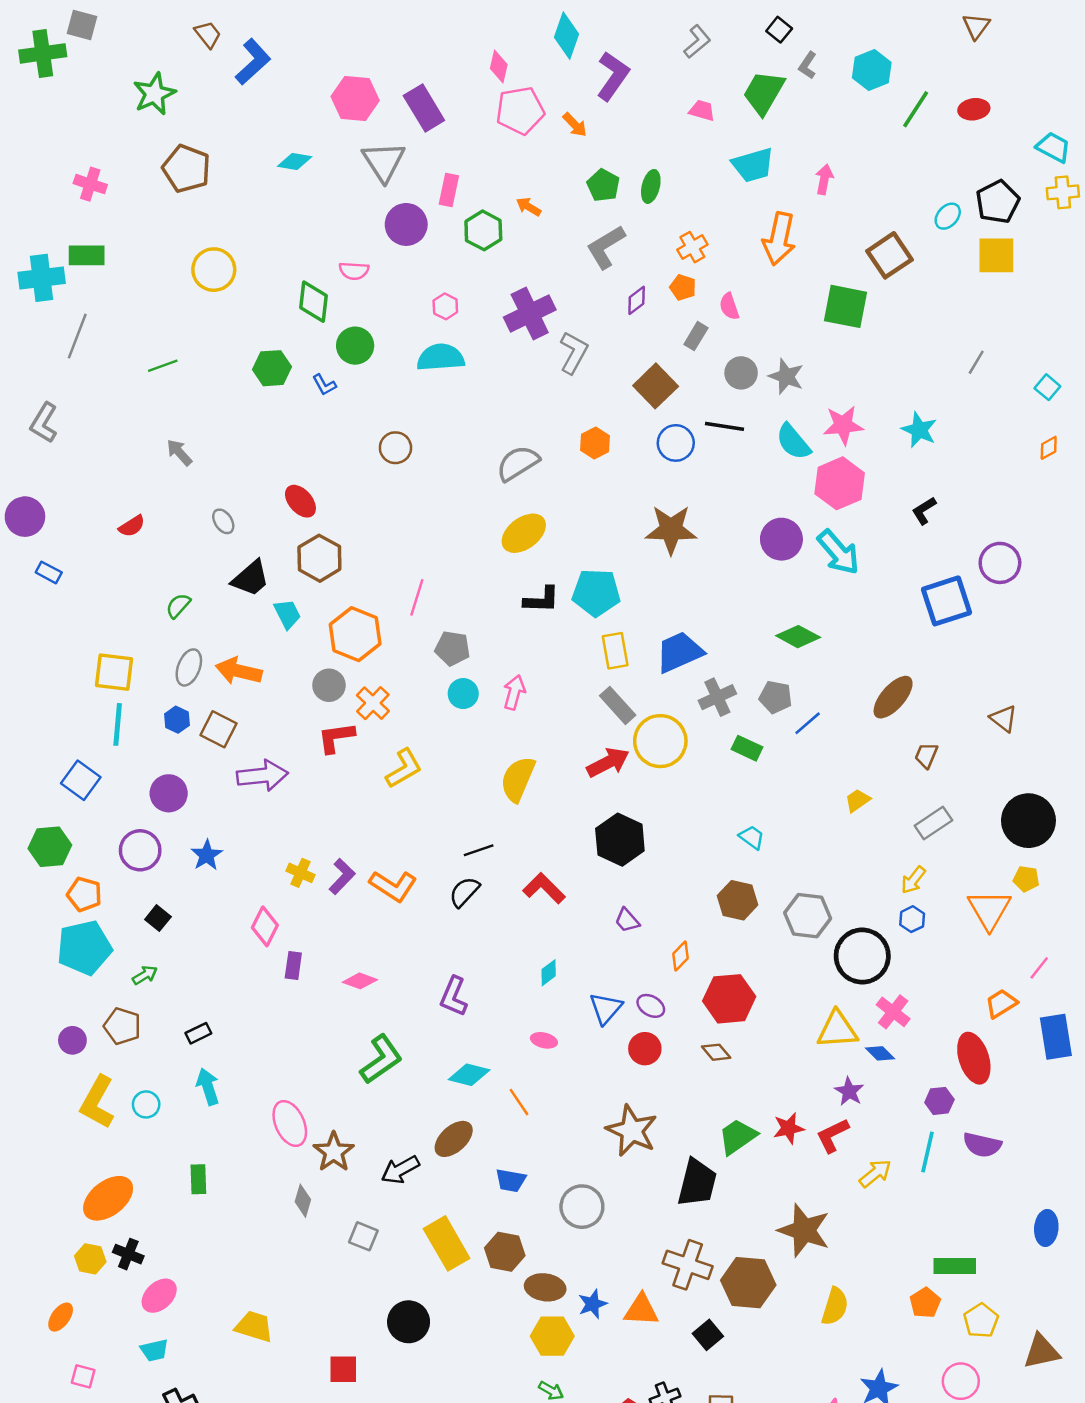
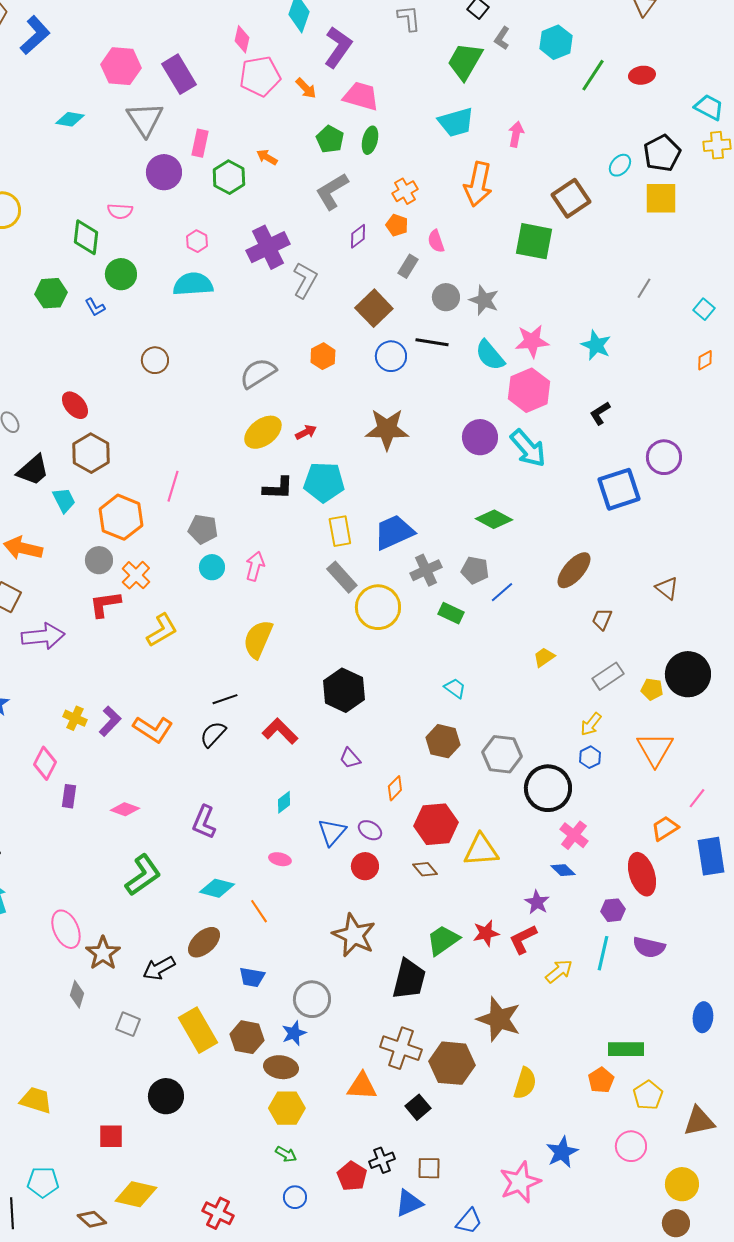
gray L-shape: (697, 42) -> (409, 18), turned -56
pink trapezoid: (702, 110) -> (361, 96), moved, size x1.6
red arrow: (608, 762) -> (306, 432), moved, size x0.6
yellow pentagon: (1026, 879) -> (652, 689), moved
yellow triangle: (837, 1030) -> (481, 850), moved
blue star: (593, 1304) -> (294, 1033), moved

